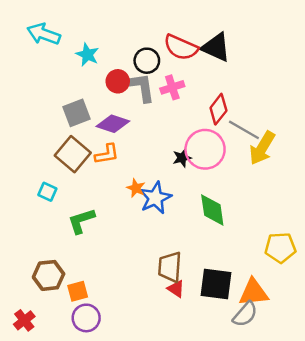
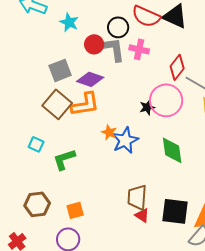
pink cross: (172, 87) -> (139, 49), turned 30
orange L-shape: (107, 154) -> (85, 104), size x1.4
cyan square: (47, 192) -> (36, 144), moved
orange square: (78, 291) -> (75, 210), moved

